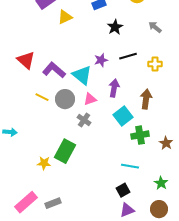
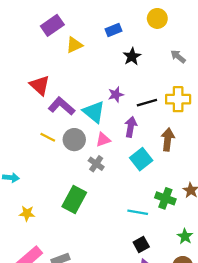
black line: (128, 56) -> (147, 103), moved
red triangle: (26, 60) -> (40, 85), moved
yellow cross: (155, 64) -> (178, 99), size x1.5
green cross: (140, 135) -> (165, 198), moved, turned 30
yellow star: (44, 163) -> (27, 213), moved
cyan line: (130, 166) -> (138, 212), moved

